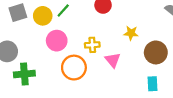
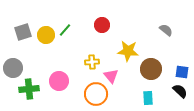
yellow star: (131, 33) -> (128, 51), size x1.5
pink circle: (57, 41) -> (59, 81), moved
orange circle: (74, 68) -> (96, 94), moved

